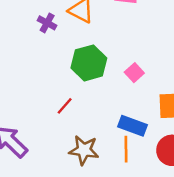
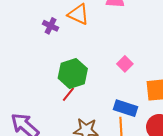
green hexagon: (89, 63) -> (73, 73), moved

